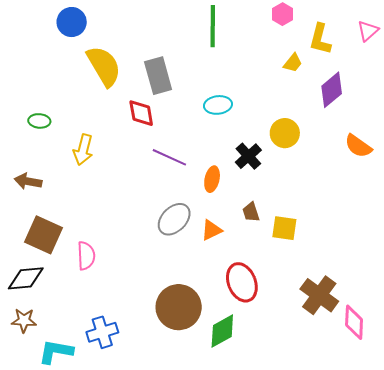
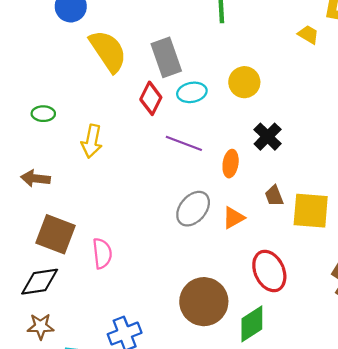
yellow trapezoid: (293, 63) -> (308, 35), turned -95
cyan ellipse: (218, 105) -> (192, 92), moved
red diamond: (141, 113) -> (151, 98), turned 40
yellow circle: (285, 133) -> (244, 82), moved
yellow square: (284, 228) -> (311, 211), size x1.4

